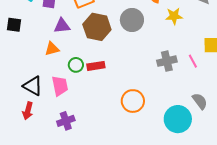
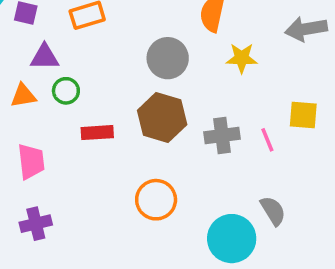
brown hexagon: (97, 27) -> (162, 118), moved
green circle: (76, 65) -> (66, 91), moved

